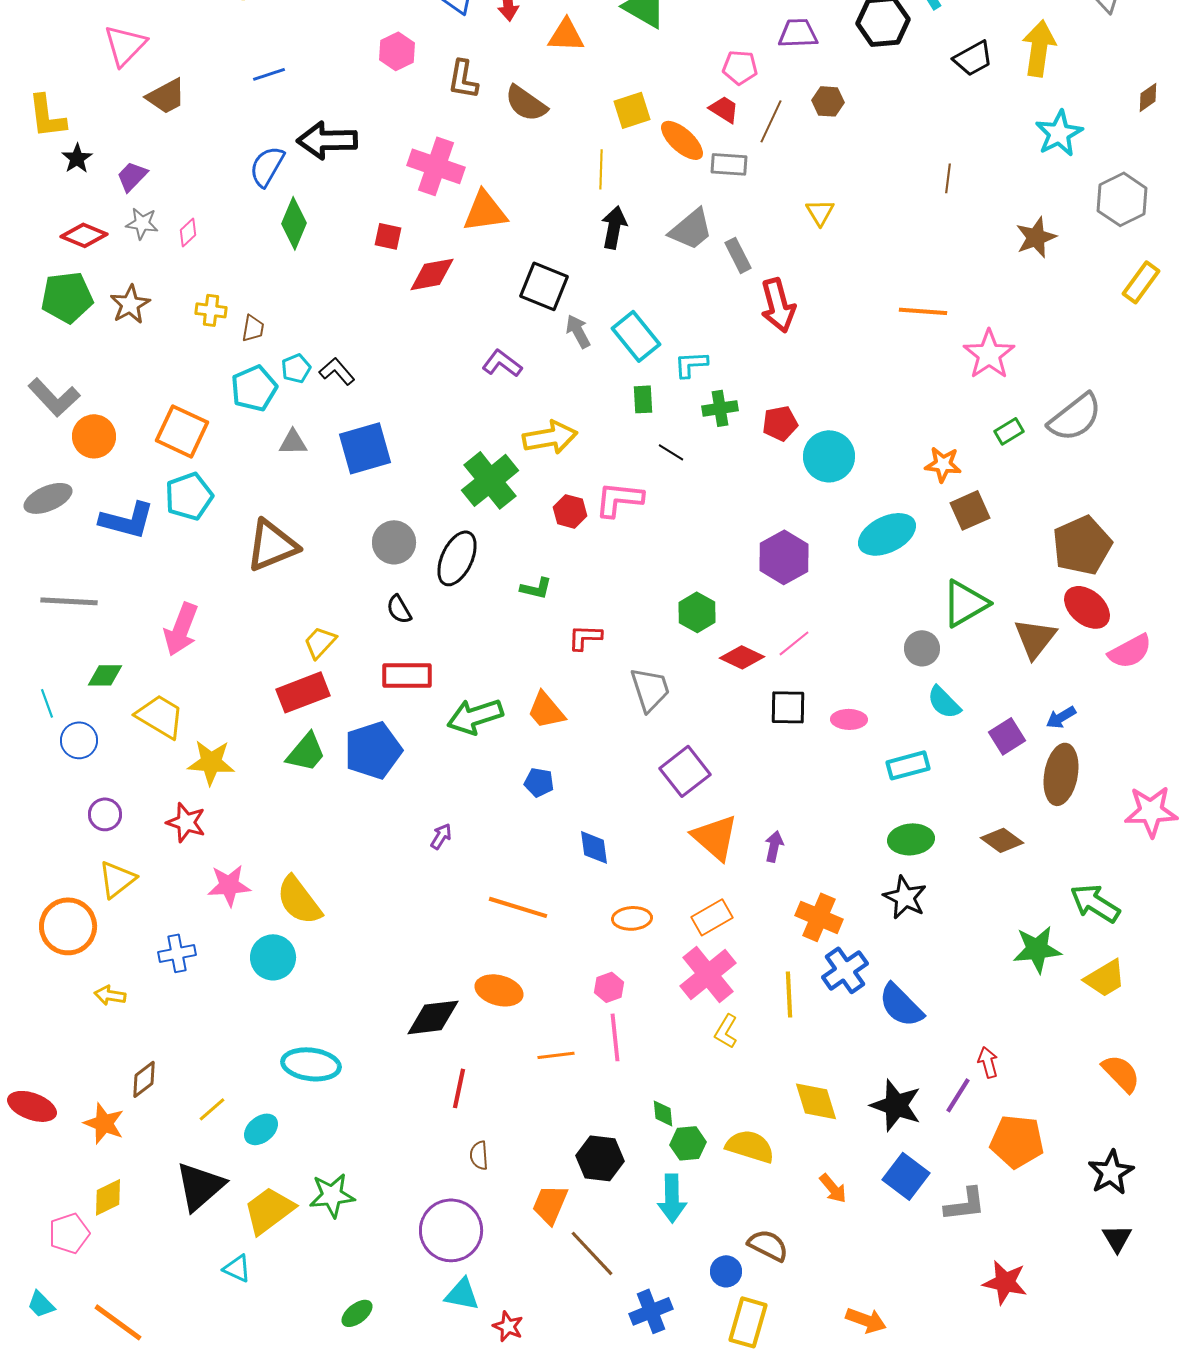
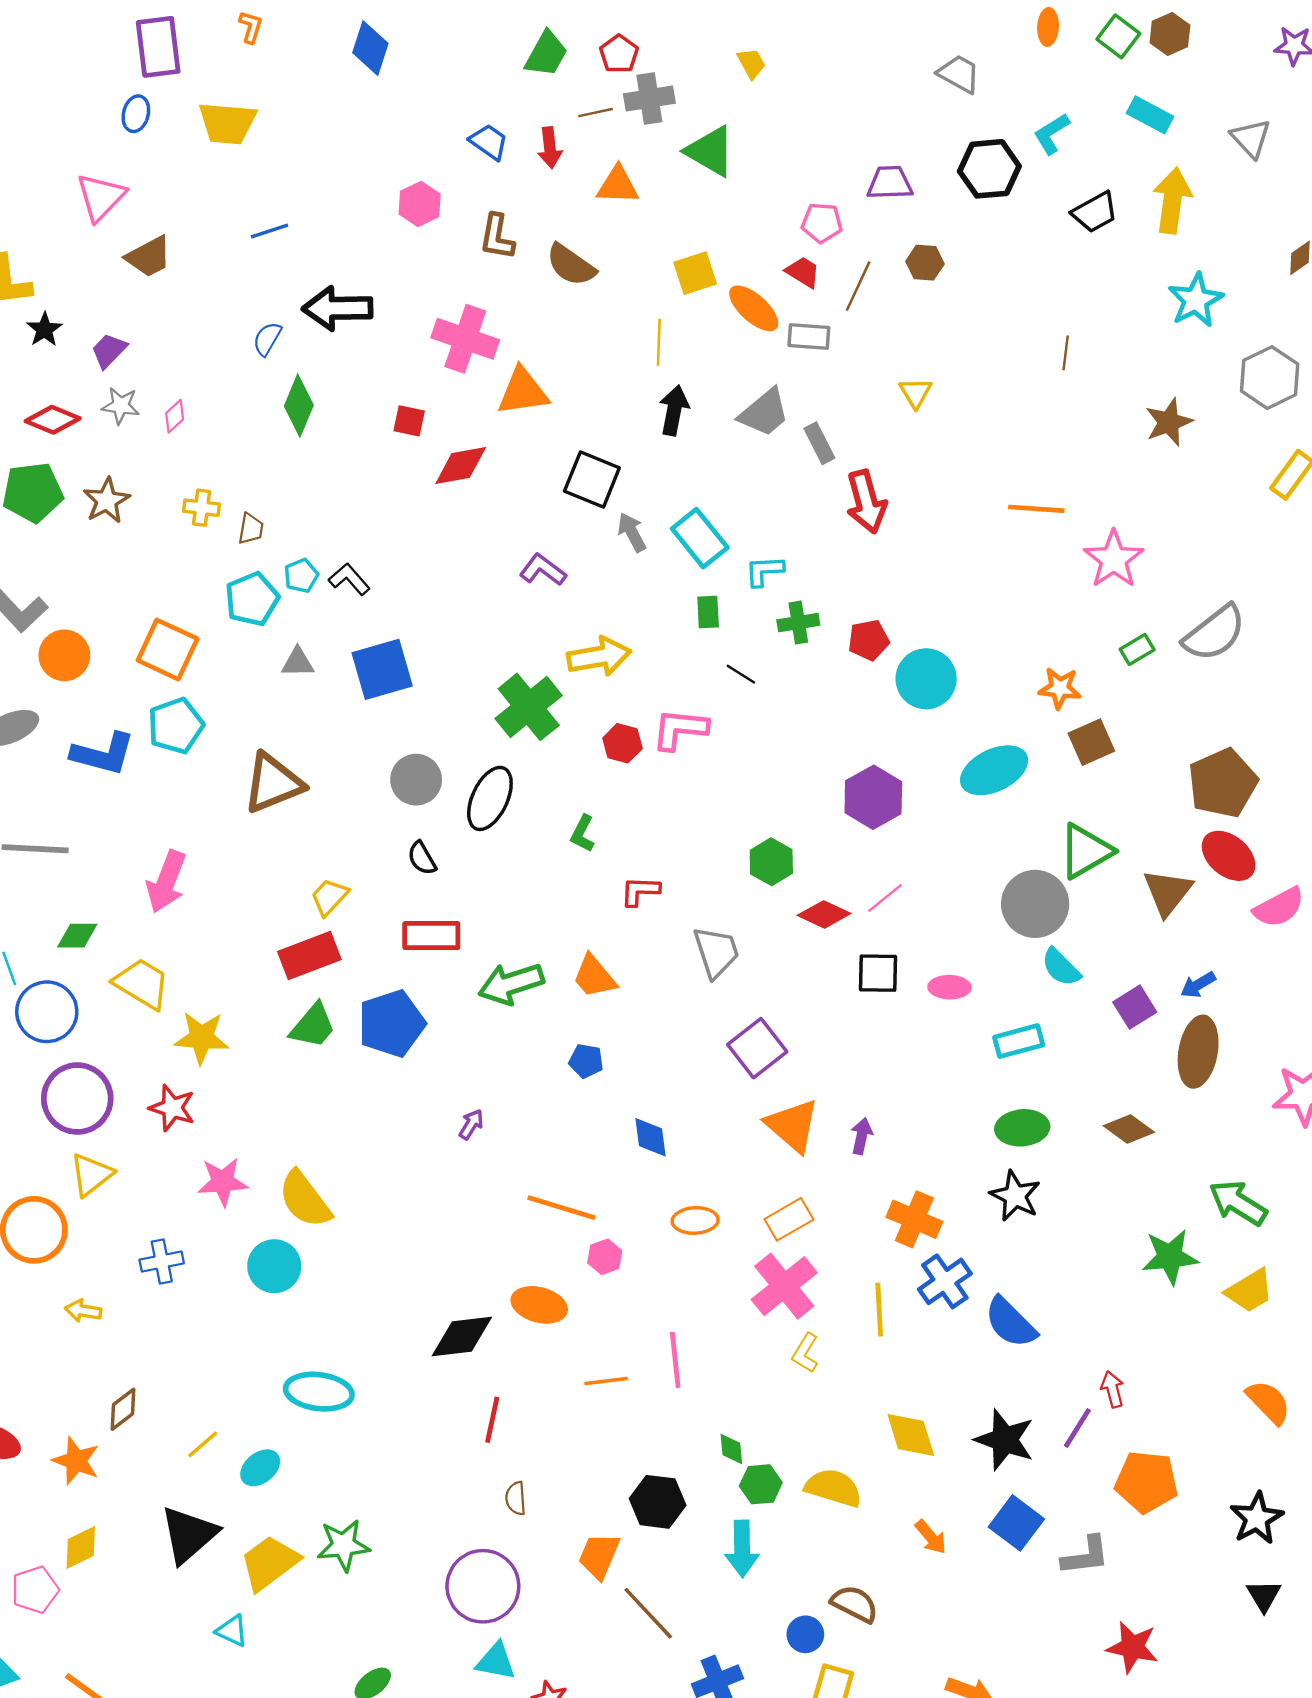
blue semicircle: (267, 166) -> (267, 339), size x0.7
green L-shape: (536, 588) -> (583, 834), turned 104
gray circle: (922, 648) -> (1035, 904), size x1.6
blue circle: (79, 740) -> (47, 1012), size x1.4
purple circle: (105, 814) -> (77, 1099), size x1.8
pink hexagon: (609, 987) -> (605, 1257), moved

